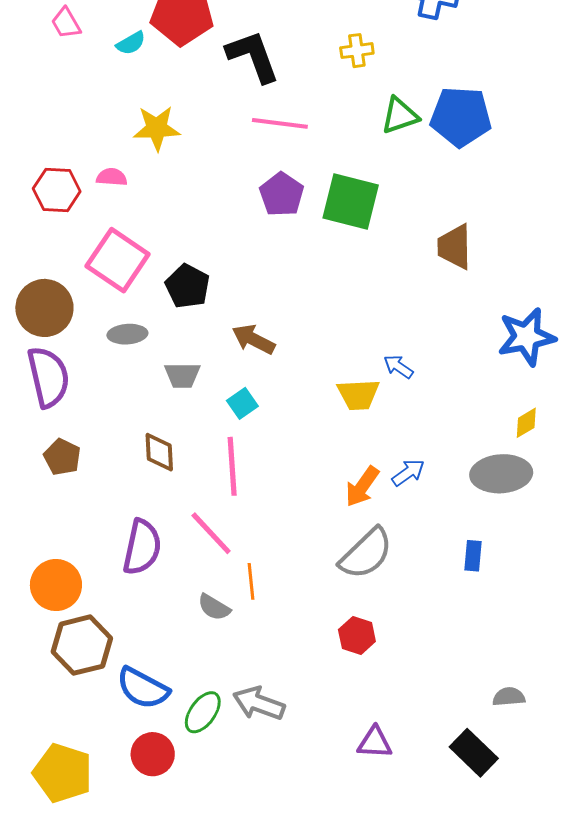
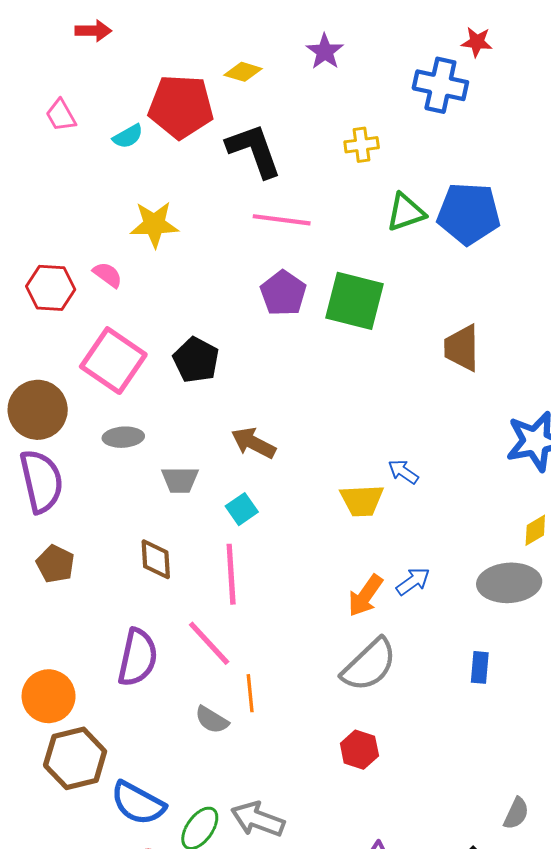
pink semicircle: (112, 177) -> (108, 275), turned 32
black pentagon: (188, 286) -> (196, 360), moved
gray semicircle: (509, 697) -> (516, 813), turned 120

